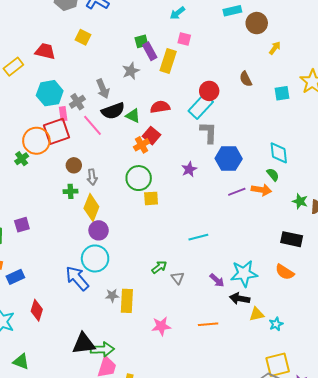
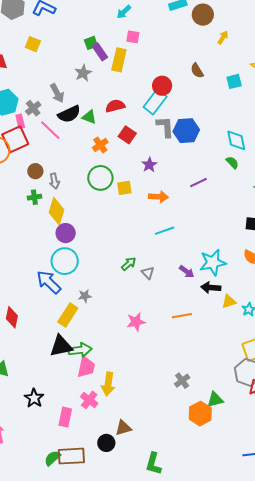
red square: (151, 136) -> (127, 135), moved
blue hexagon: (229, 159) -> (186, 131), moved
orange arrow: (261, 190) -> (158, 197), moved
yellow square: (151, 198) -> (124, 188), moved
yellow rectangle: (127, 301) -> (68, 315), moved, turned 35

